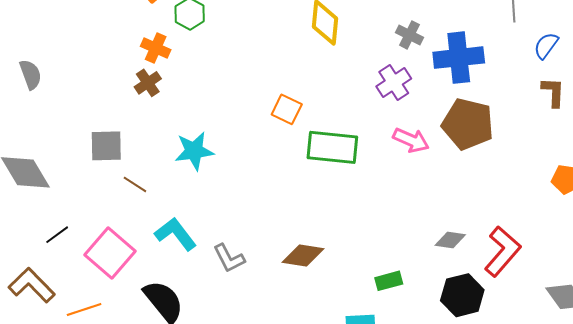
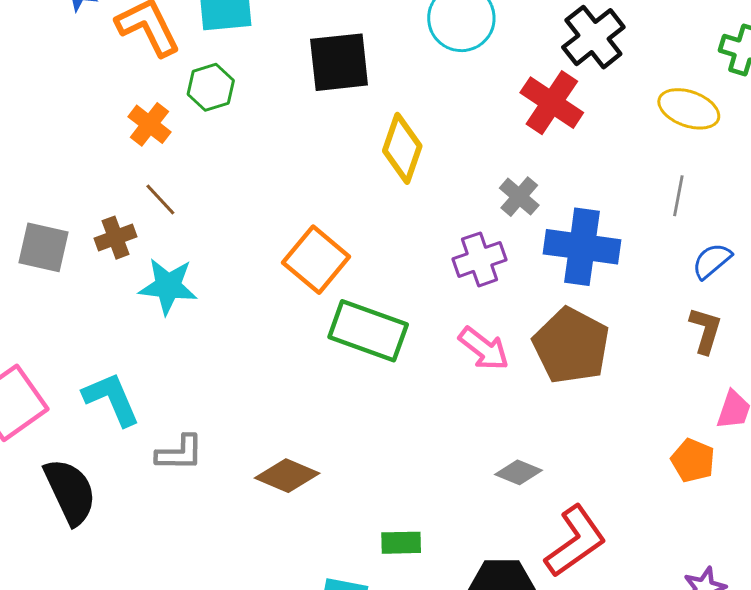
brown cross: (148, 83) -> (115, 238), moved
orange square: (287, 109) -> (316, 260), size x1.4
brown line: (135, 184) -> (160, 200), moved
gray diamond: (450, 240) -> (519, 472), moved
gray L-shape: (229, 258) -> (180, 453), turned -76

